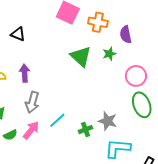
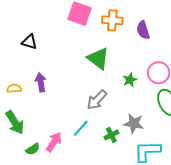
green star: (109, 54) -> (130, 80), moved
gray arrow: (32, 102) -> (97, 100), moved, turned 35

